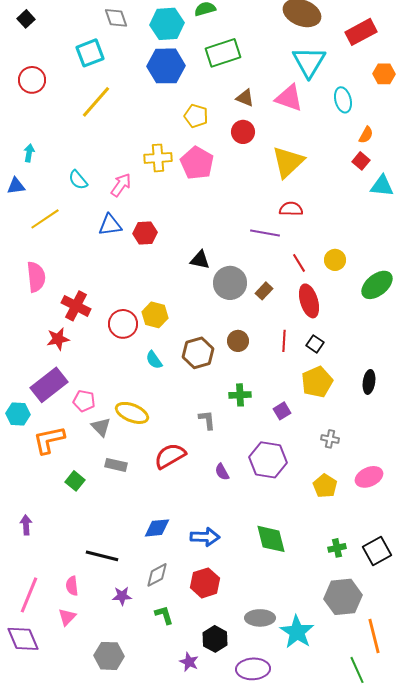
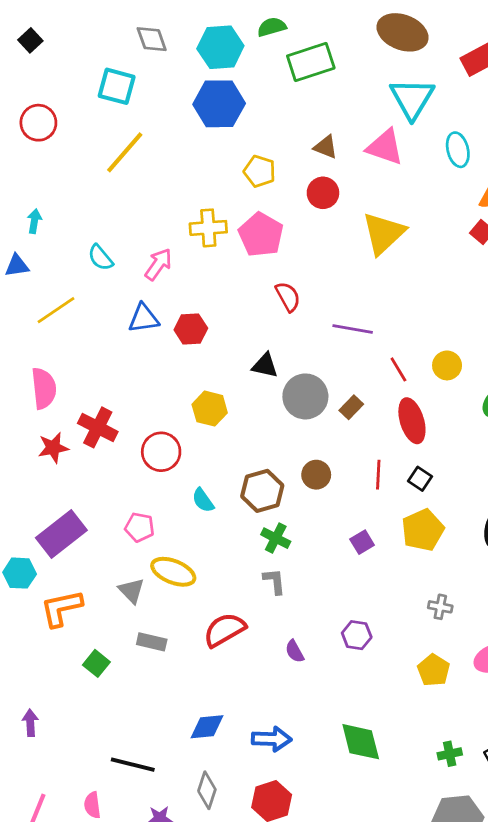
cyan square: (90, 53) -> (117, 86), turned 36
green rectangle: (223, 53) -> (311, 62), moved
red semicircle: (291, 209) -> (288, 297), moved, turned 60
yellow hexagon: (155, 315) -> (210, 409), moved
red star: (58, 339) -> (53, 448), moved
green cross: (240, 395) -> (276, 538), moved, turned 30
pink pentagon: (84, 401) -> (140, 527), moved
purple square: (282, 411) -> (362, 542), moved
purple hexagon: (268, 460) -> (357, 635), size x0.6
gray diamond: (157, 575) -> (207, 790), turned -44

